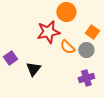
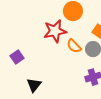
black triangle: (33, 69) -> (34, 85), moved

